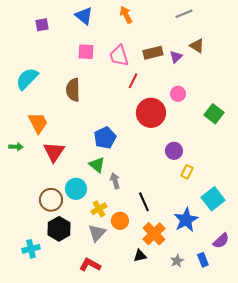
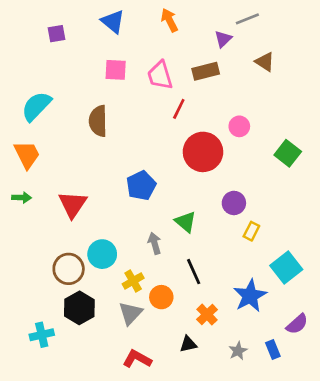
purple triangle: (176, 57) -> (223, 39), moved
orange trapezoid: (38, 123) -> (27, 155), moved
green triangle: (97, 165) -> (186, 222), moved
orange cross: (154, 234) -> (207, 315), size x0.7
red L-shape: (90, 265) -> (137, 359), moved

